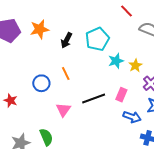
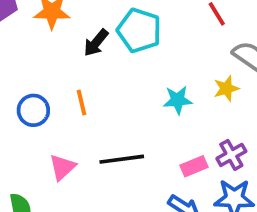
cyan pentagon: (97, 39) -> (139, 30), moved, turned 30
yellow star: (135, 65) -> (226, 88), moved
pink rectangle: (121, 95) -> (194, 166), moved, turned 32

